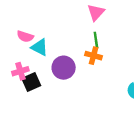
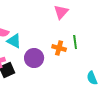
green line: (96, 40) -> (75, 42), moved

